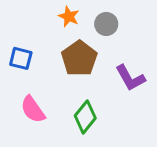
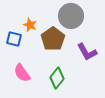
orange star: (69, 16) -> (30, 25), moved
gray circle: (106, 24) -> (71, 16), size x1.6

